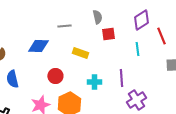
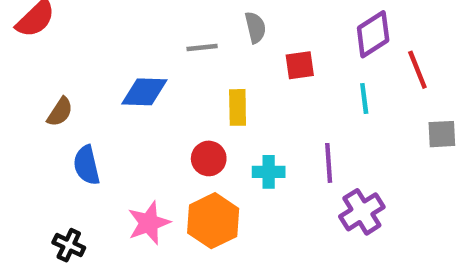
gray semicircle: (97, 17) -> (255, 27), moved
yellow rectangle: (80, 53) -> (238, 107), turned 70
red circle: (55, 76) -> (209, 158), moved

